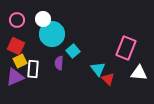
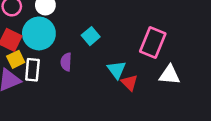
cyan circle: (52, 34) -> (39, 33), moved
cyan square: (73, 51) -> (91, 36), moved

